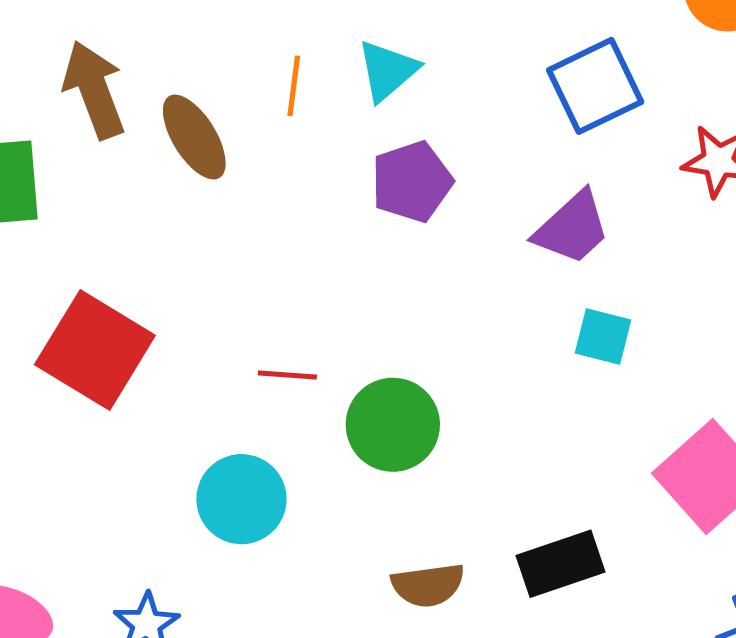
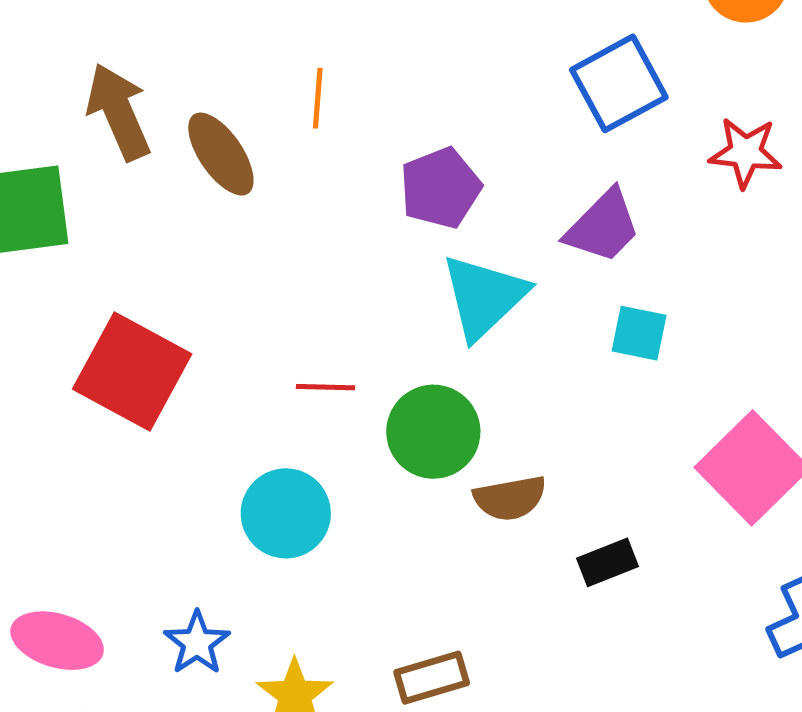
cyan triangle: (388, 71) -> (484, 297), moved, size x1.4
black rectangle: (560, 564) -> (608, 562), size x0.7
brown semicircle: (428, 585) -> (510, 498), moved

